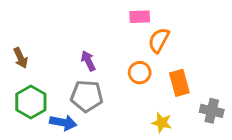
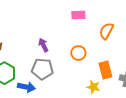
orange semicircle: (159, 40) -> (106, 31), moved
orange rectangle: (179, 83) -> (105, 70), moved

